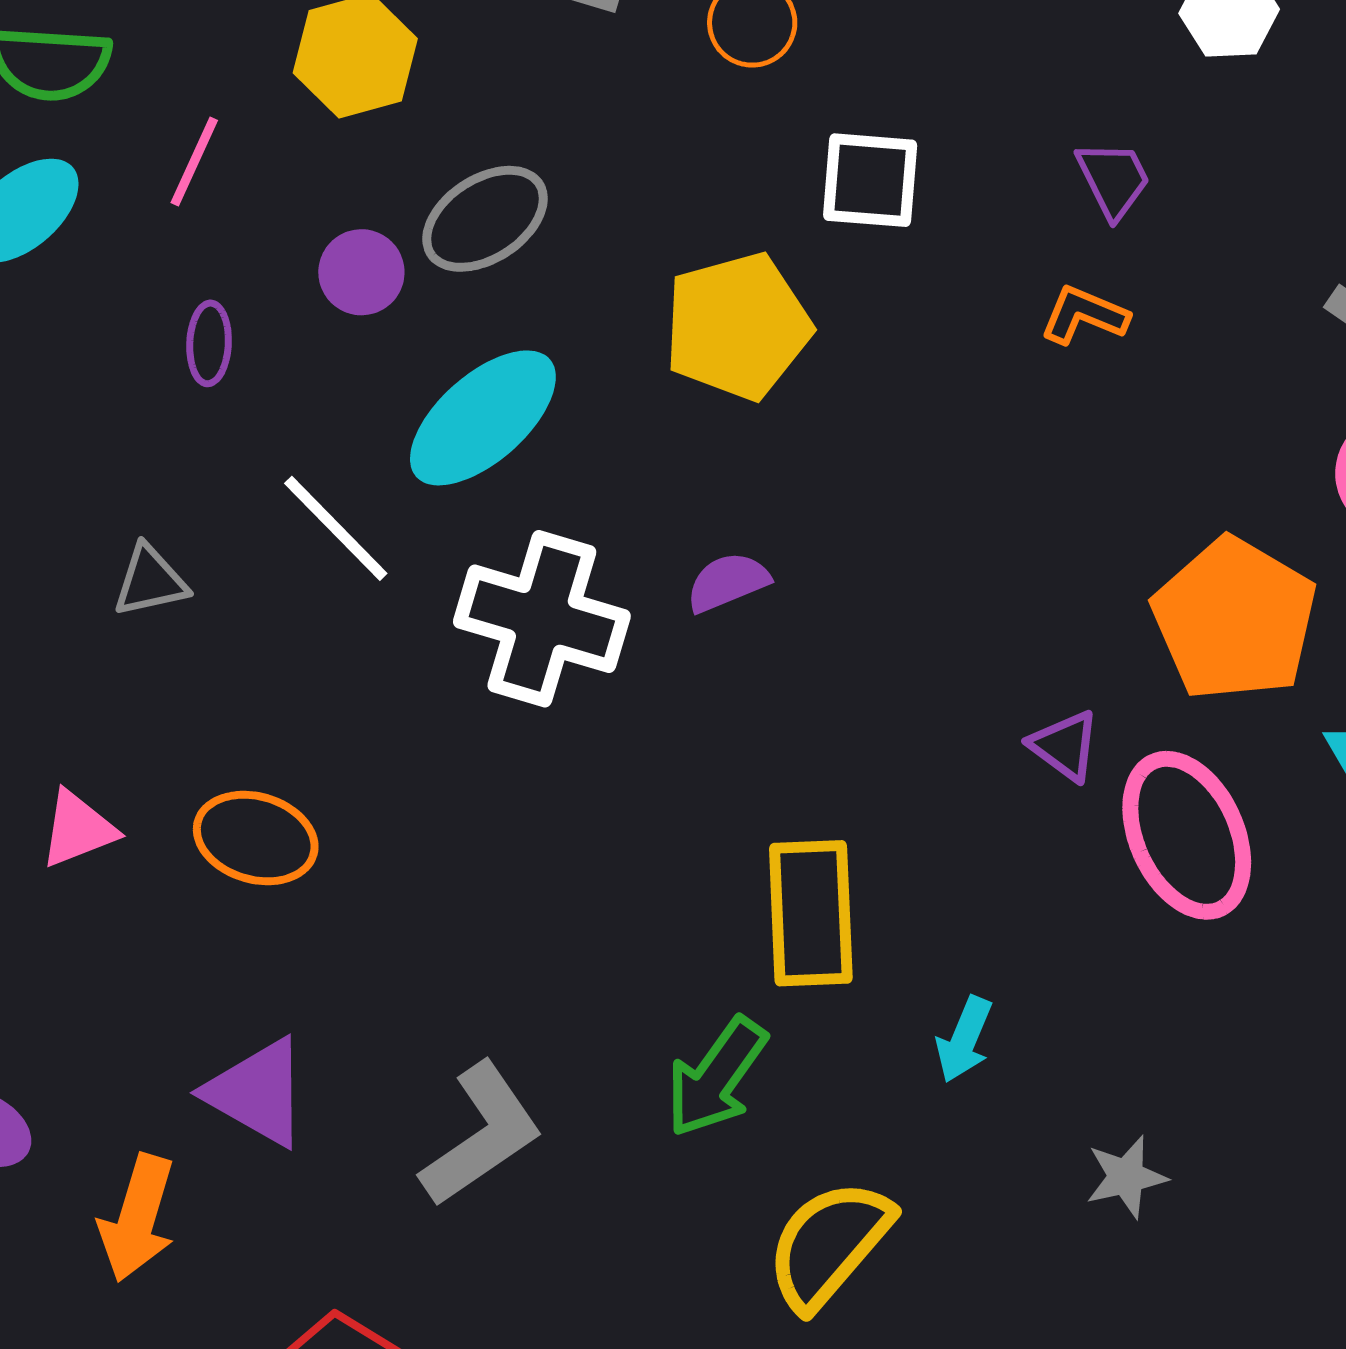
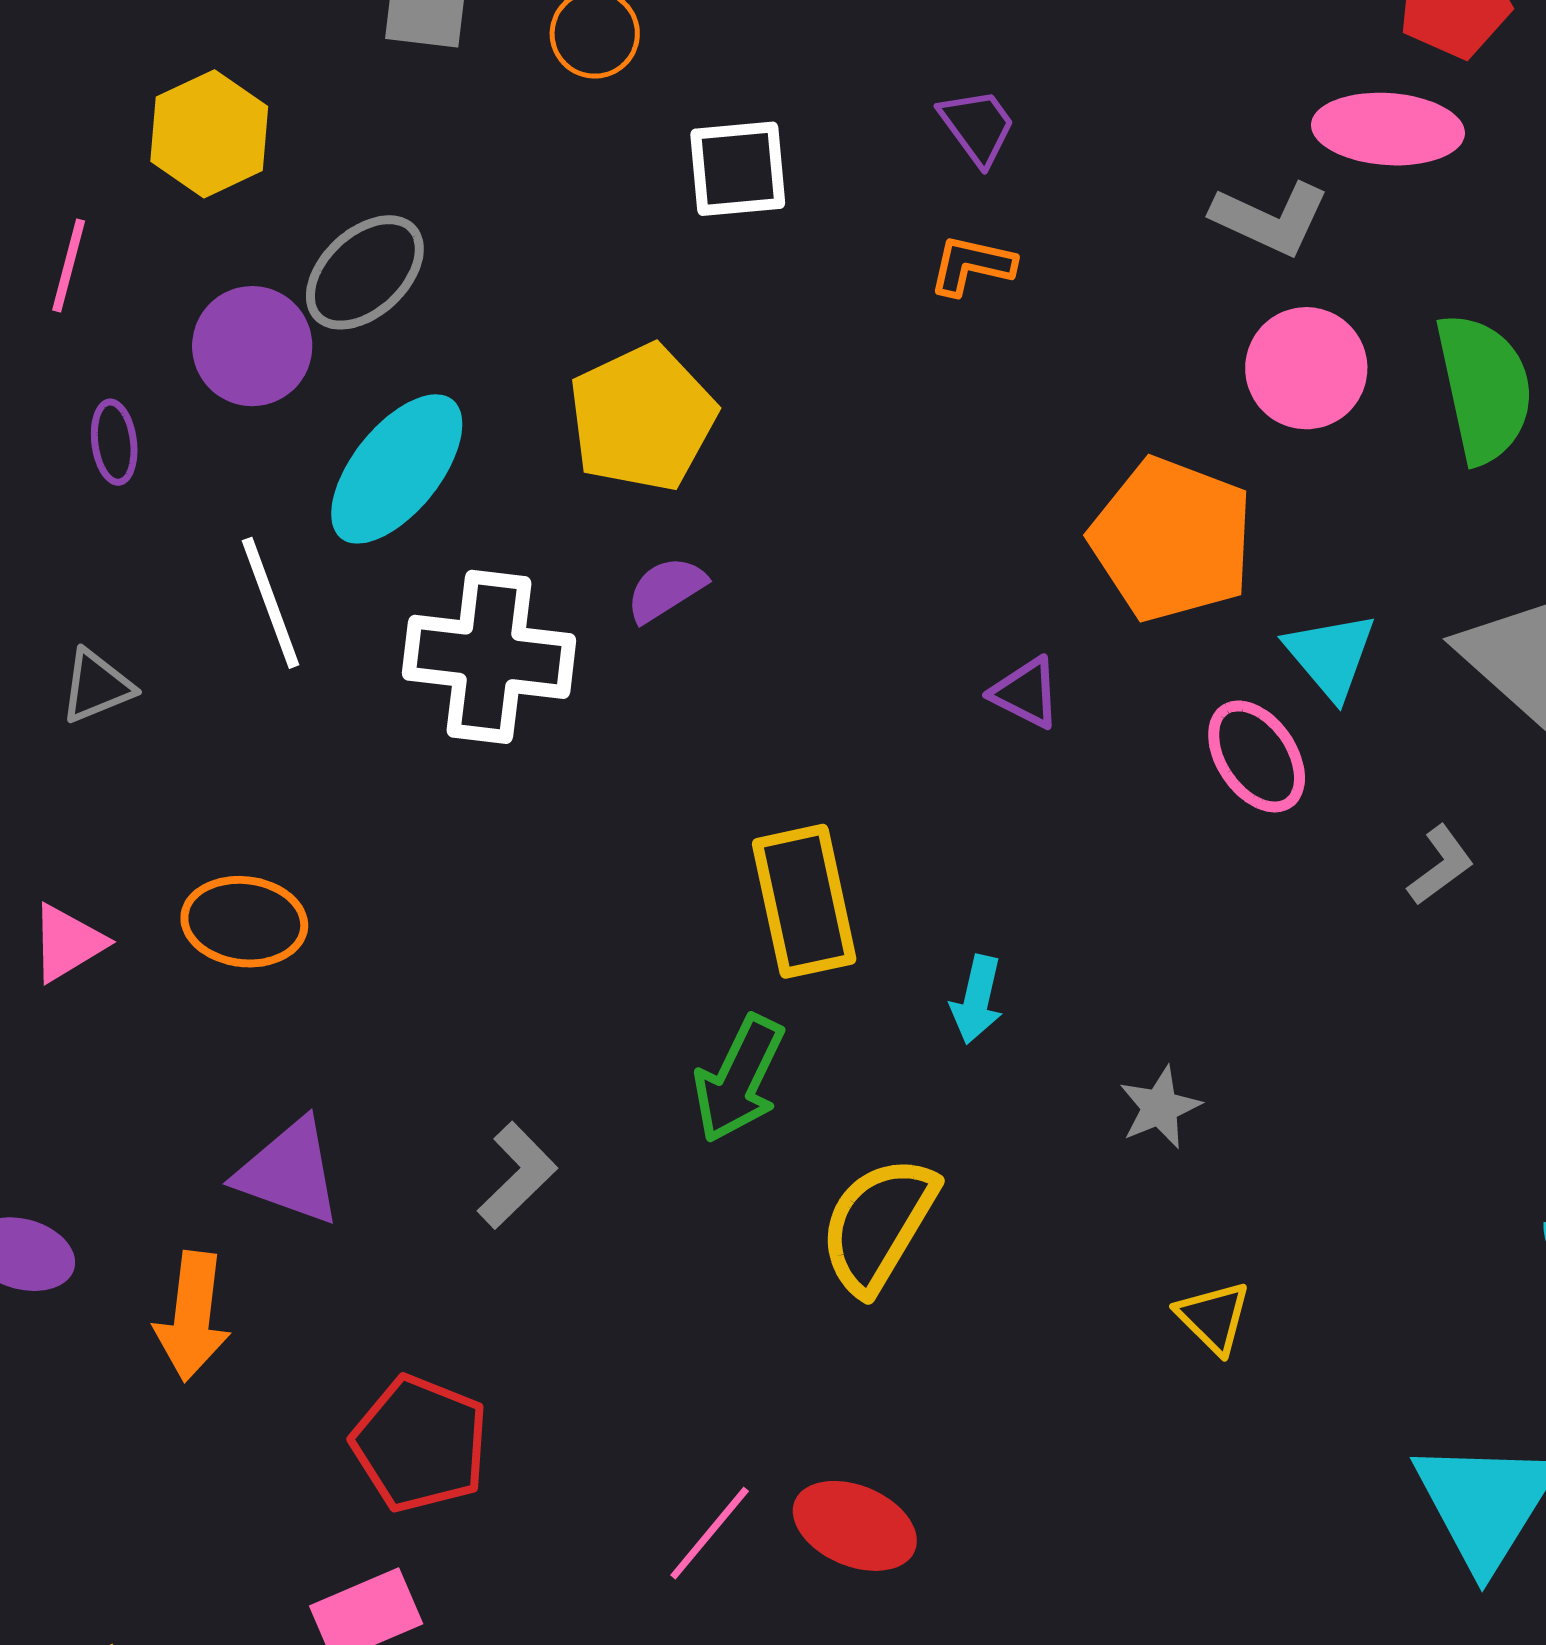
purple circle: (361, 272) -> (252, 346), size x1.4
yellow pentagon: (737, 326) -> (642, 418), moved
white line: (336, 528) -> (271, 603), turned 34
pink ellipse: (1187, 835) -> (1257, 756), moved, size x0.7
gray L-shape: (481, 1135) -> (517, 1175), size x0.7

